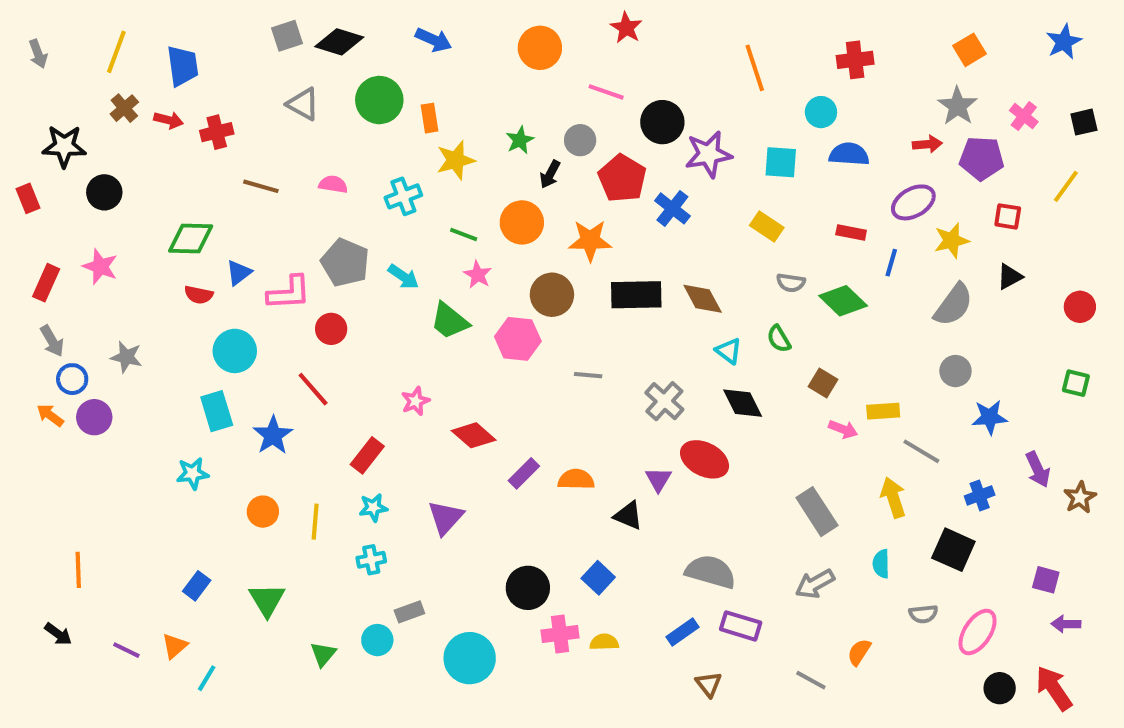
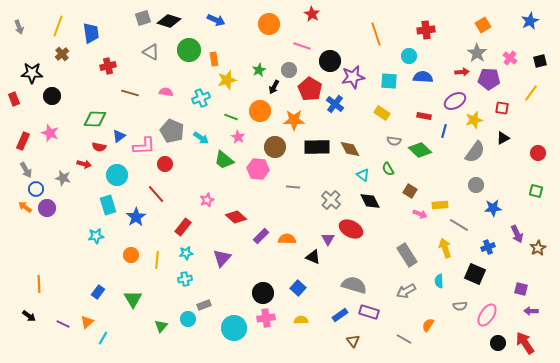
red arrow: (169, 120) -> (84, 164), moved
pink cross: (560, 634) -> (266, 318), moved

